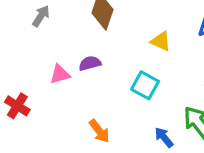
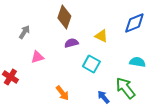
gray arrow: (41, 16) -> (24, 32), moved
purple semicircle: (90, 63) -> (71, 43), moved

